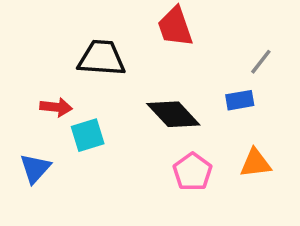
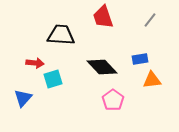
gray line: (261, 62) -> (150, 20), moved
orange triangle: (256, 163) -> (152, 80), moved

